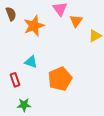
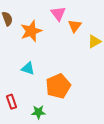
red rectangle: (15, 80) -> (11, 102), moved
green star: (24, 105) -> (38, 112), moved

